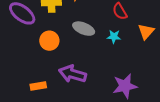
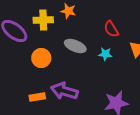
orange rectangle: (38, 86) -> (37, 97), moved

